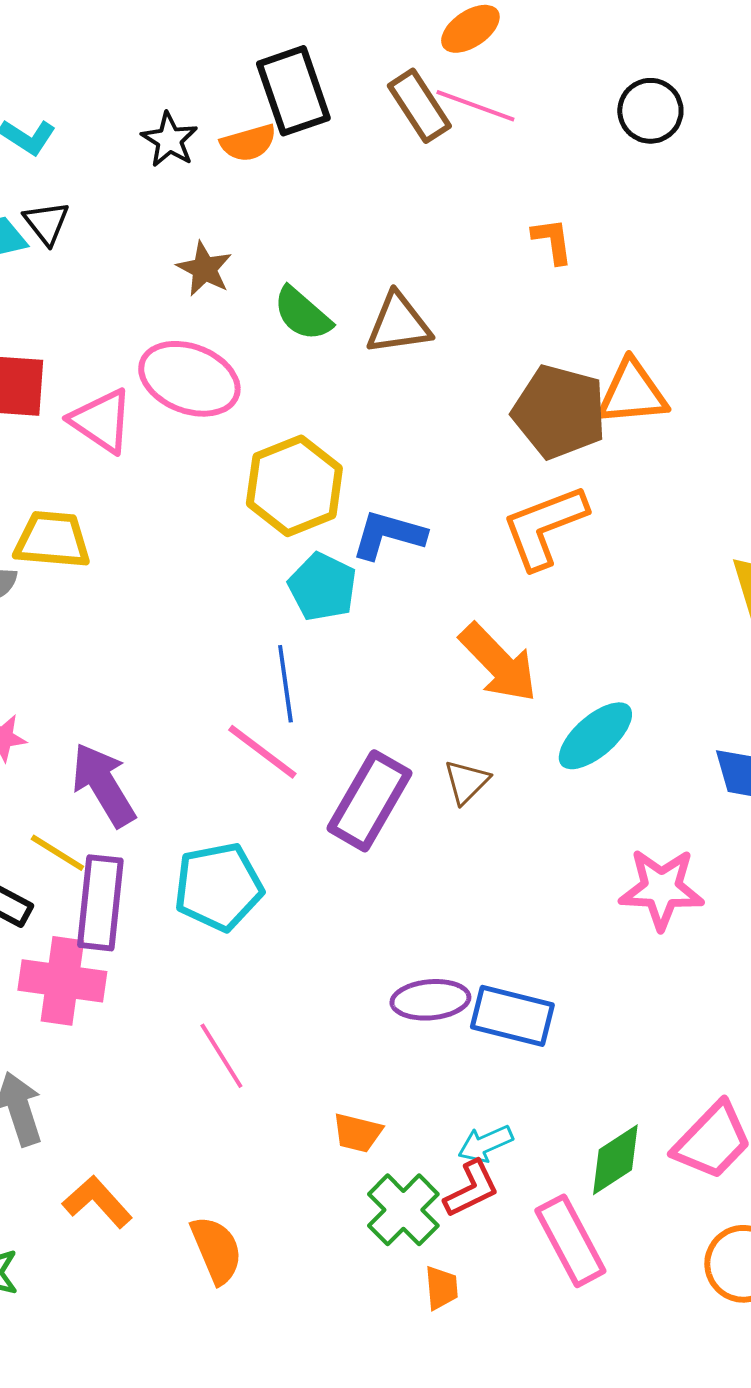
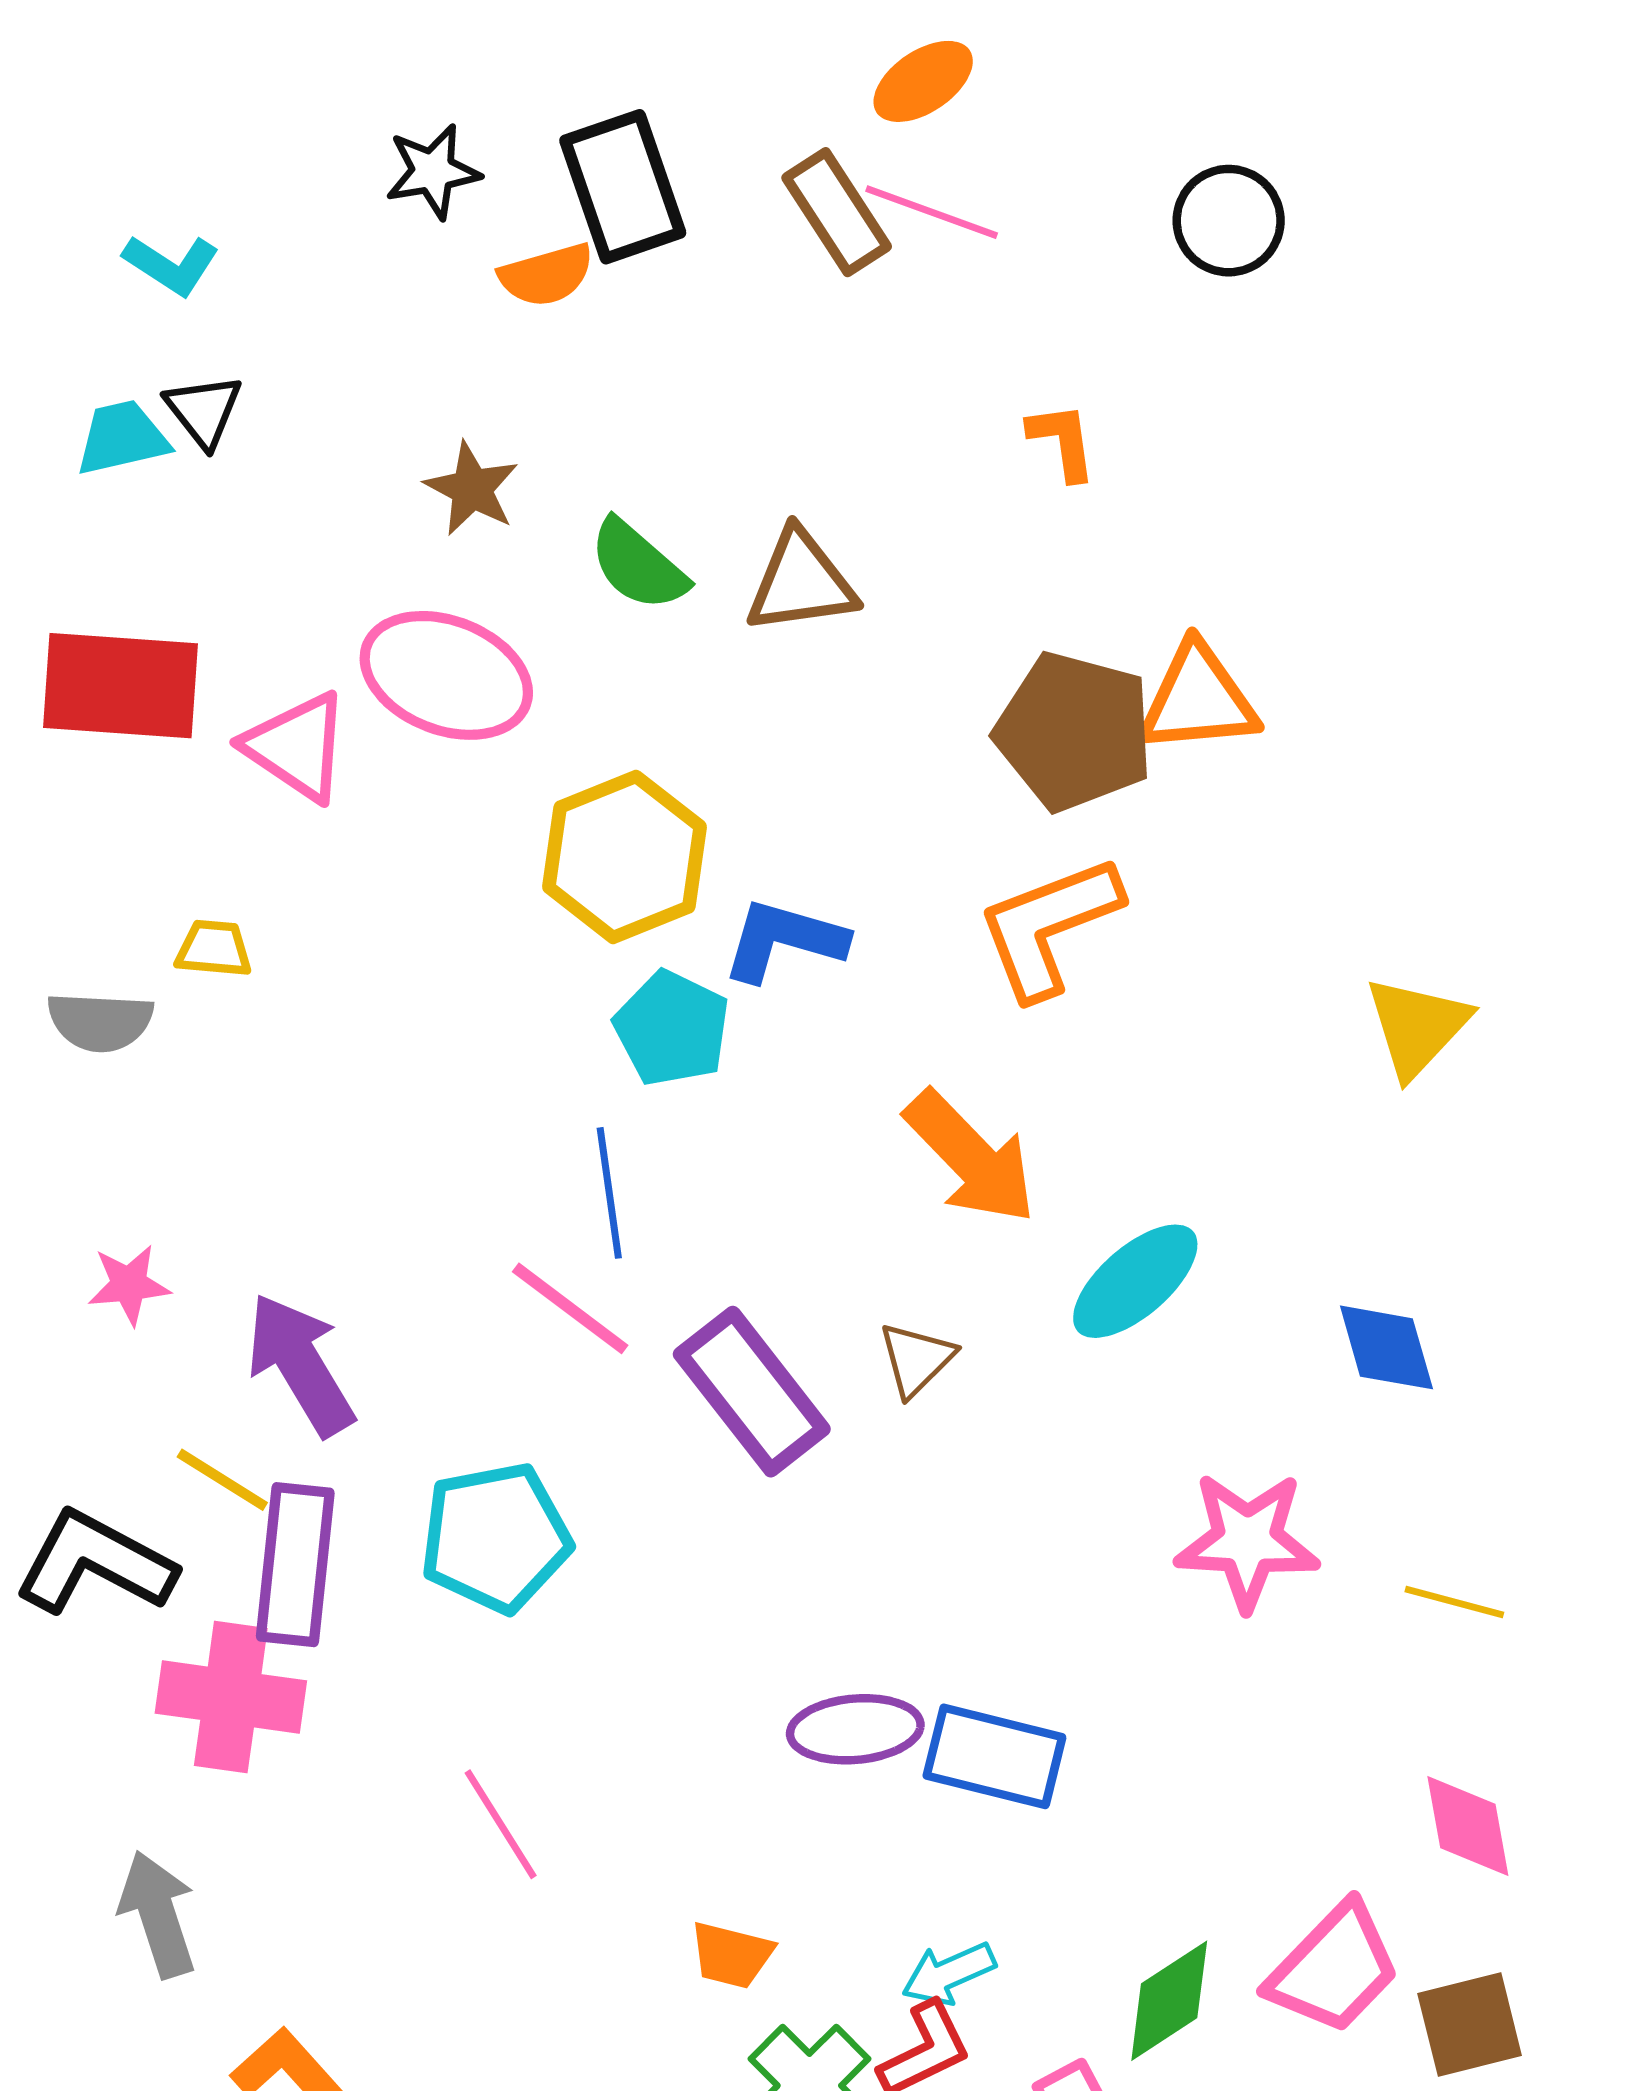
black star: (169, 140) -> (433, 171), moved, turned 30
yellow trapezoid: (52, 540) -> (214, 949), size x0.6
purple rectangle: (369, 801) -> (752, 1392), turned -68

